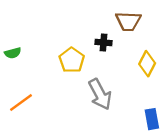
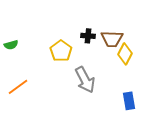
brown trapezoid: (128, 21) -> (112, 39), moved

